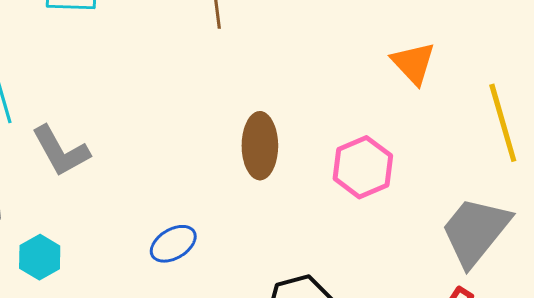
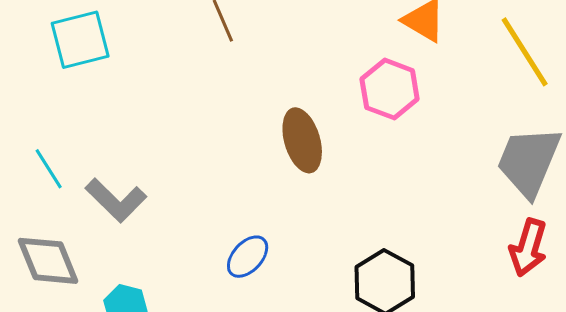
pink hexagon: (363, 167) -> (390, 89), moved

